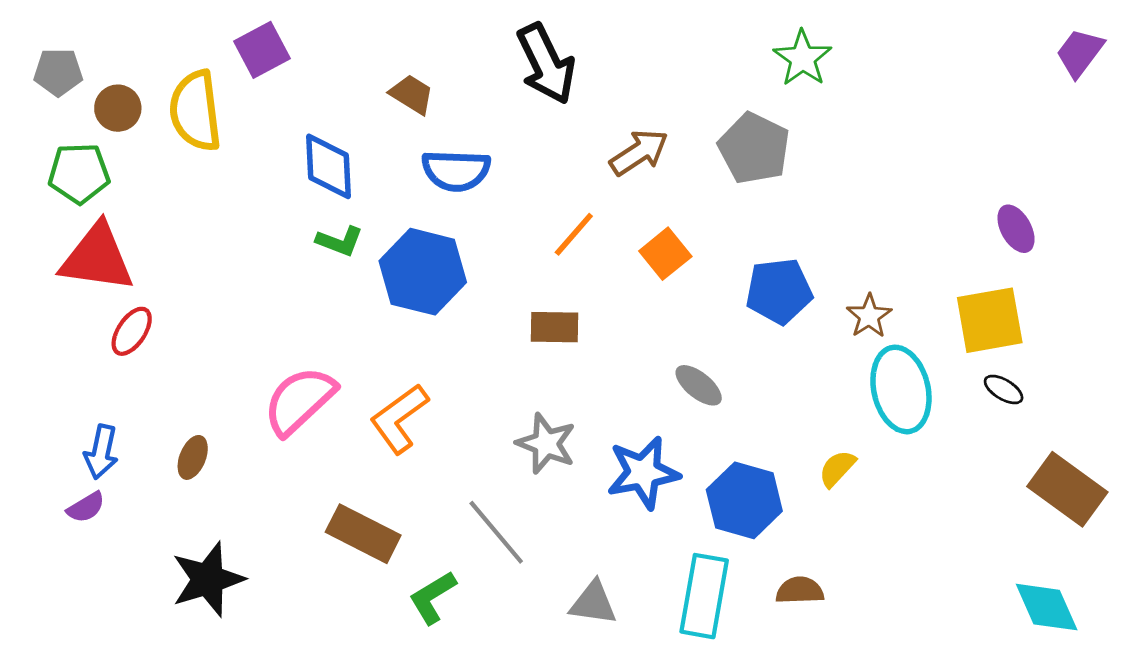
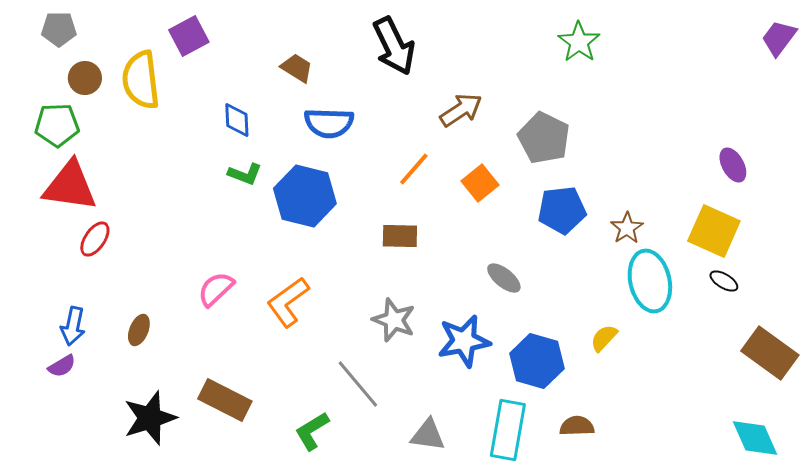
gray pentagon: (58, 72) -> (59, 29), moved
gray pentagon: (754, 148) -> (544, 138), moved
blue diamond: (329, 166) -> (237, 120), size x0.7
yellow square: (990, 320) -> (714, 231), turned 34
pink semicircle: (299, 401) -> (216, 289), size x0.7
brown rectangle: (363, 534) -> (225, 400), moved

